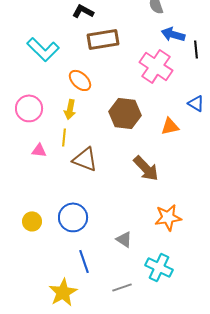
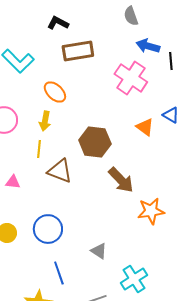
brown hexagon: (125, 113) -> (95, 142), moved
orange triangle: (170, 126) -> (145, 127), moved, turned 48
pink triangle: (39, 150) -> (13, 182), moved
orange star: (168, 217) -> (151, 211), moved
cyan cross: (159, 267) -> (134, 279), turned 32

